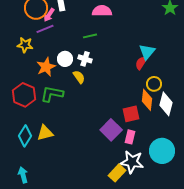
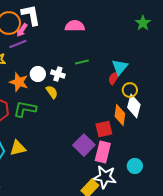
green line: (90, 36) -> (82, 62), moved
orange star: (46, 67) -> (19, 82), turned -30
yellow circle: (154, 84) -> (130, 90), moved
white diamond: (166, 104) -> (134, 106), moved
pink rectangle: (130, 137) -> (103, 152), size x1.5
cyan circle: (162, 151) -> (135, 166), size x0.6

